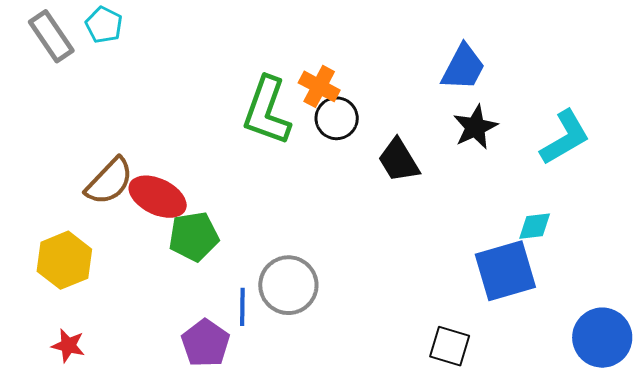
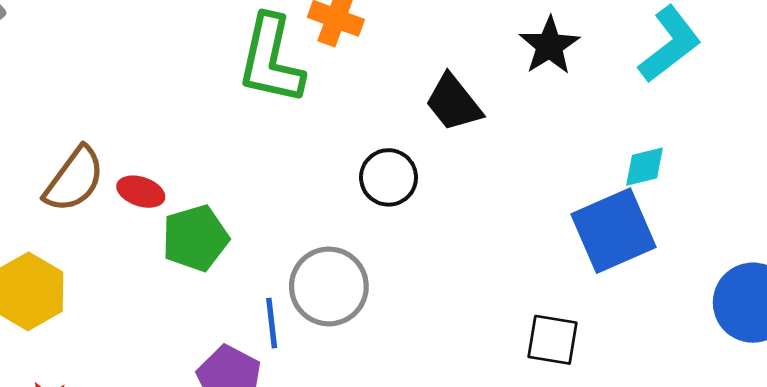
black circle: (337, 118) -> (389, 177), moved
red ellipse: (158, 197) -> (141, 192), size x0.6

